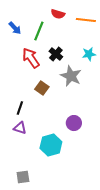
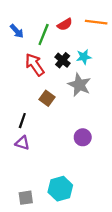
red semicircle: (58, 14) -> (65, 24), moved, turned -48
cyan star: (89, 54) -> (84, 57), moved
cyan hexagon: (51, 145) -> (60, 189), moved

